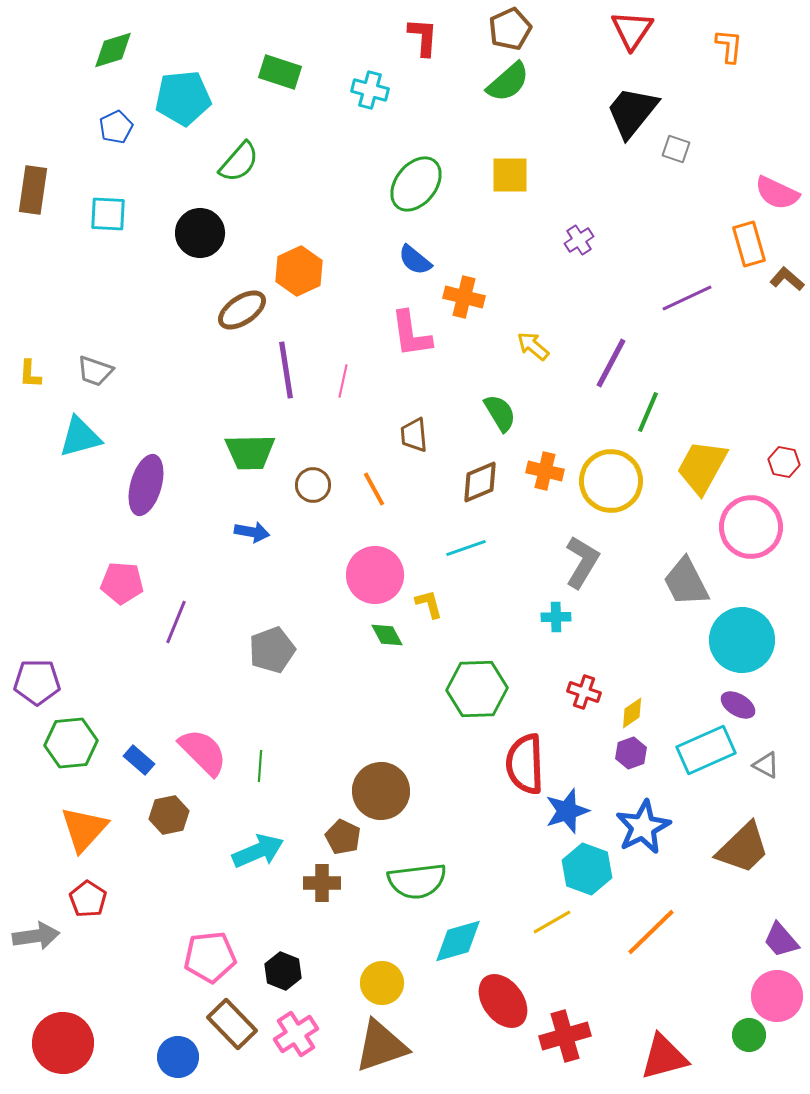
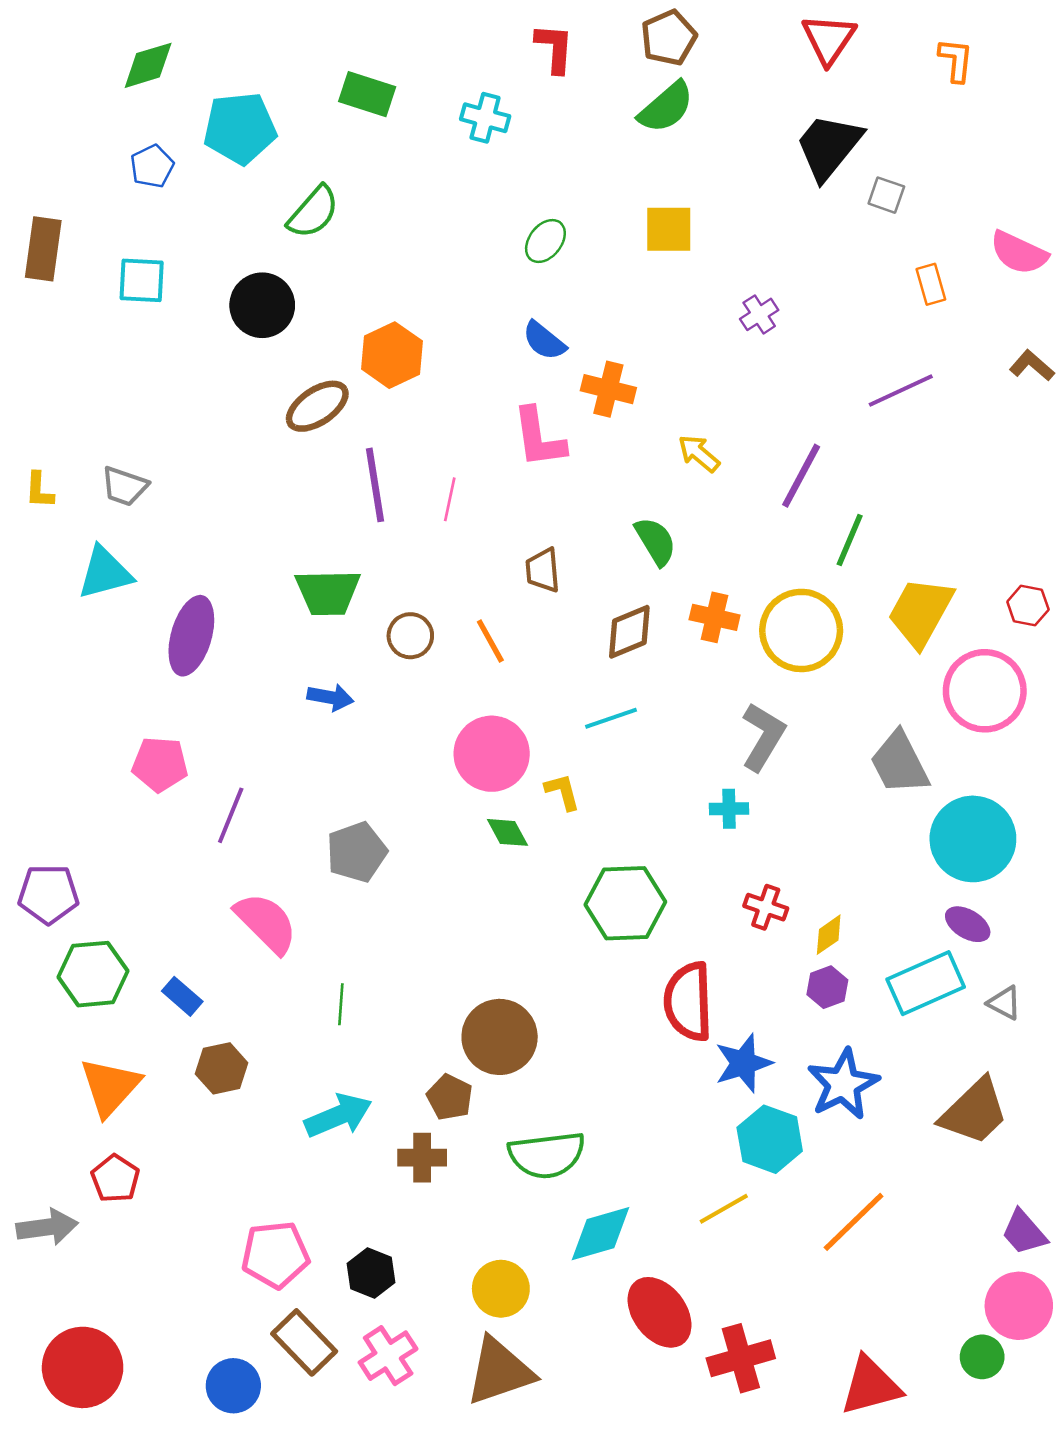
green ellipse: (416, 184) -> (545, 241), size x0.6
orange rectangle: (749, 244) -> (931, 284), moved, size x0.7
pink semicircle: (203, 752) -> (266, 923), moved

